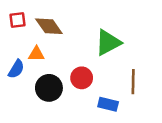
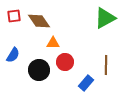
green triangle: (108, 43) -> (105, 18), moved
orange triangle: (36, 54) -> (53, 43), moved
blue rectangle: (108, 104) -> (86, 83), turned -63

